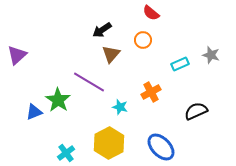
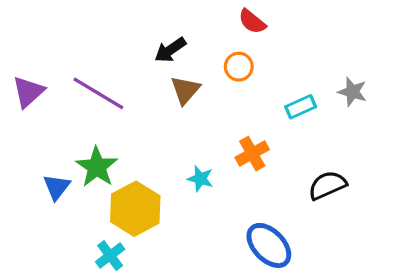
purple line: (89, 82) -> (98, 93), moved
blue triangle: (34, 112) -> (57, 187), turned -30
yellow hexagon: (109, 143) -> (135, 209), moved

